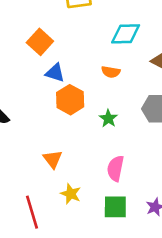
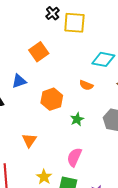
blue triangle: (55, 73) -> (19, 81), moved, turned -49
yellow star: (71, 194) -> (44, 177), moved

